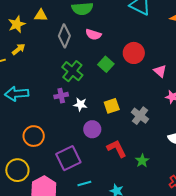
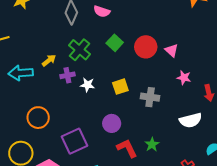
yellow arrow: (19, 49) -> (49, 60), moved
red circle: (134, 53) -> (146, 47), moved
gray cross: (140, 116) -> (150, 97), turned -30
purple circle: (92, 129) -> (112, 123), moved
red L-shape: (117, 149) -> (127, 148), moved

